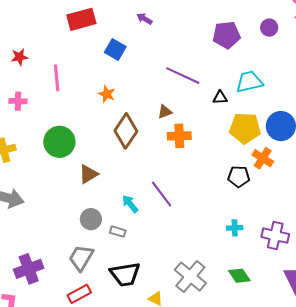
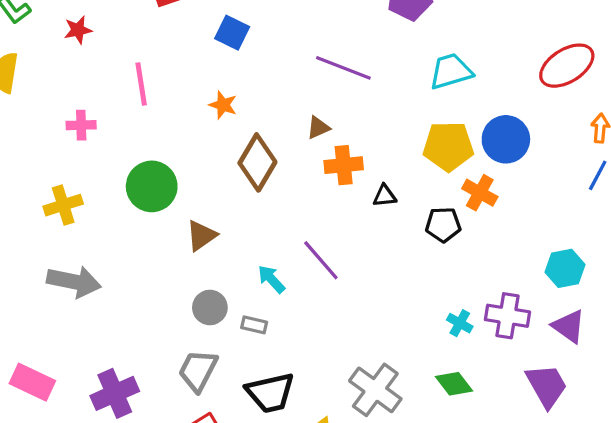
red star: (19, 57) -> (78, 30), moved
black triangle: (220, 97) -> (385, 196), moved
cyan cross: (235, 228) -> (460, 323), moved, turned 35

